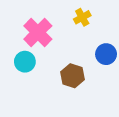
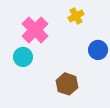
brown hexagon: (72, 76) -> (67, 84), moved

